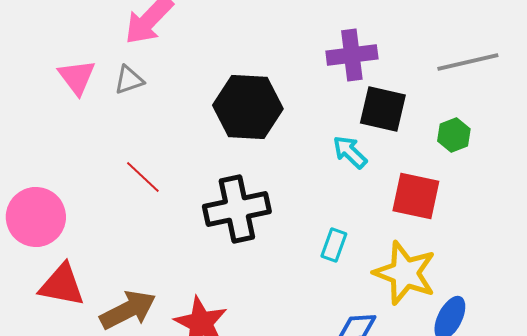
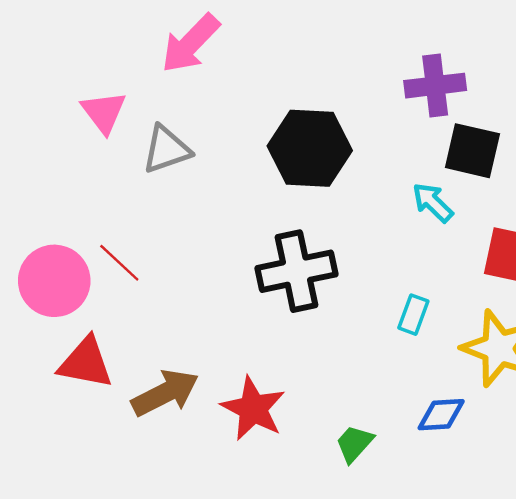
gray triangle: (129, 80) -> (166, 149), moved, size x1.4
red line: (143, 177) -> (119, 263), moved

